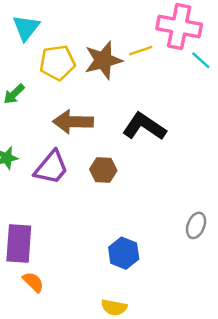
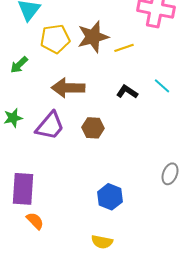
yellow line: (141, 51) -> (124, 48), moved
cyan line: (201, 60) -> (162, 86), moved
black L-shape: (144, 127) -> (127, 92), size x0.6

